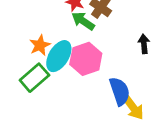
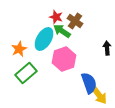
orange star: (40, 45) -> (19, 49), moved
cyan ellipse: (59, 56) -> (44, 39), moved

